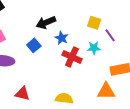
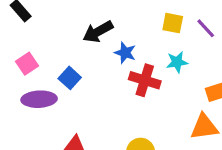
purple line: (110, 35) -> (206, 28), moved
blue square: (34, 45) -> (70, 78), moved

